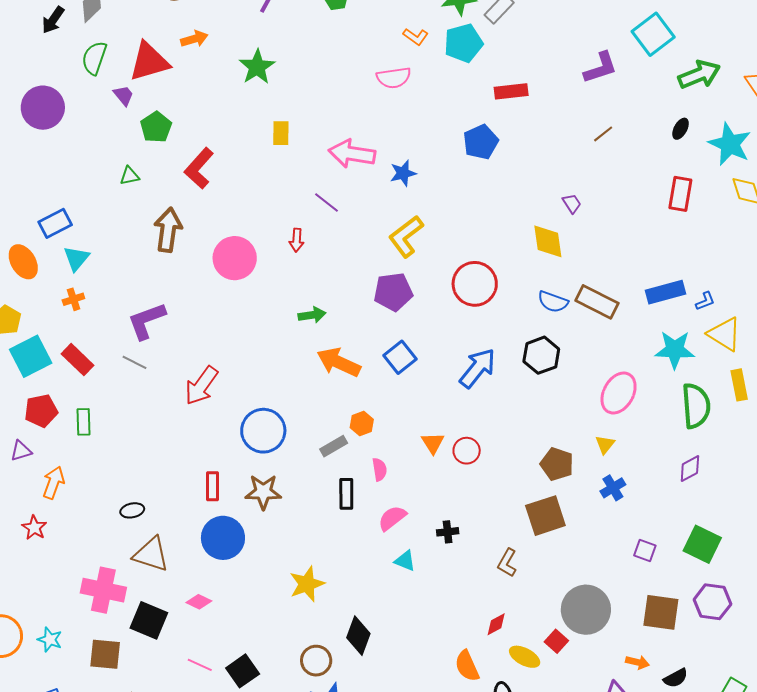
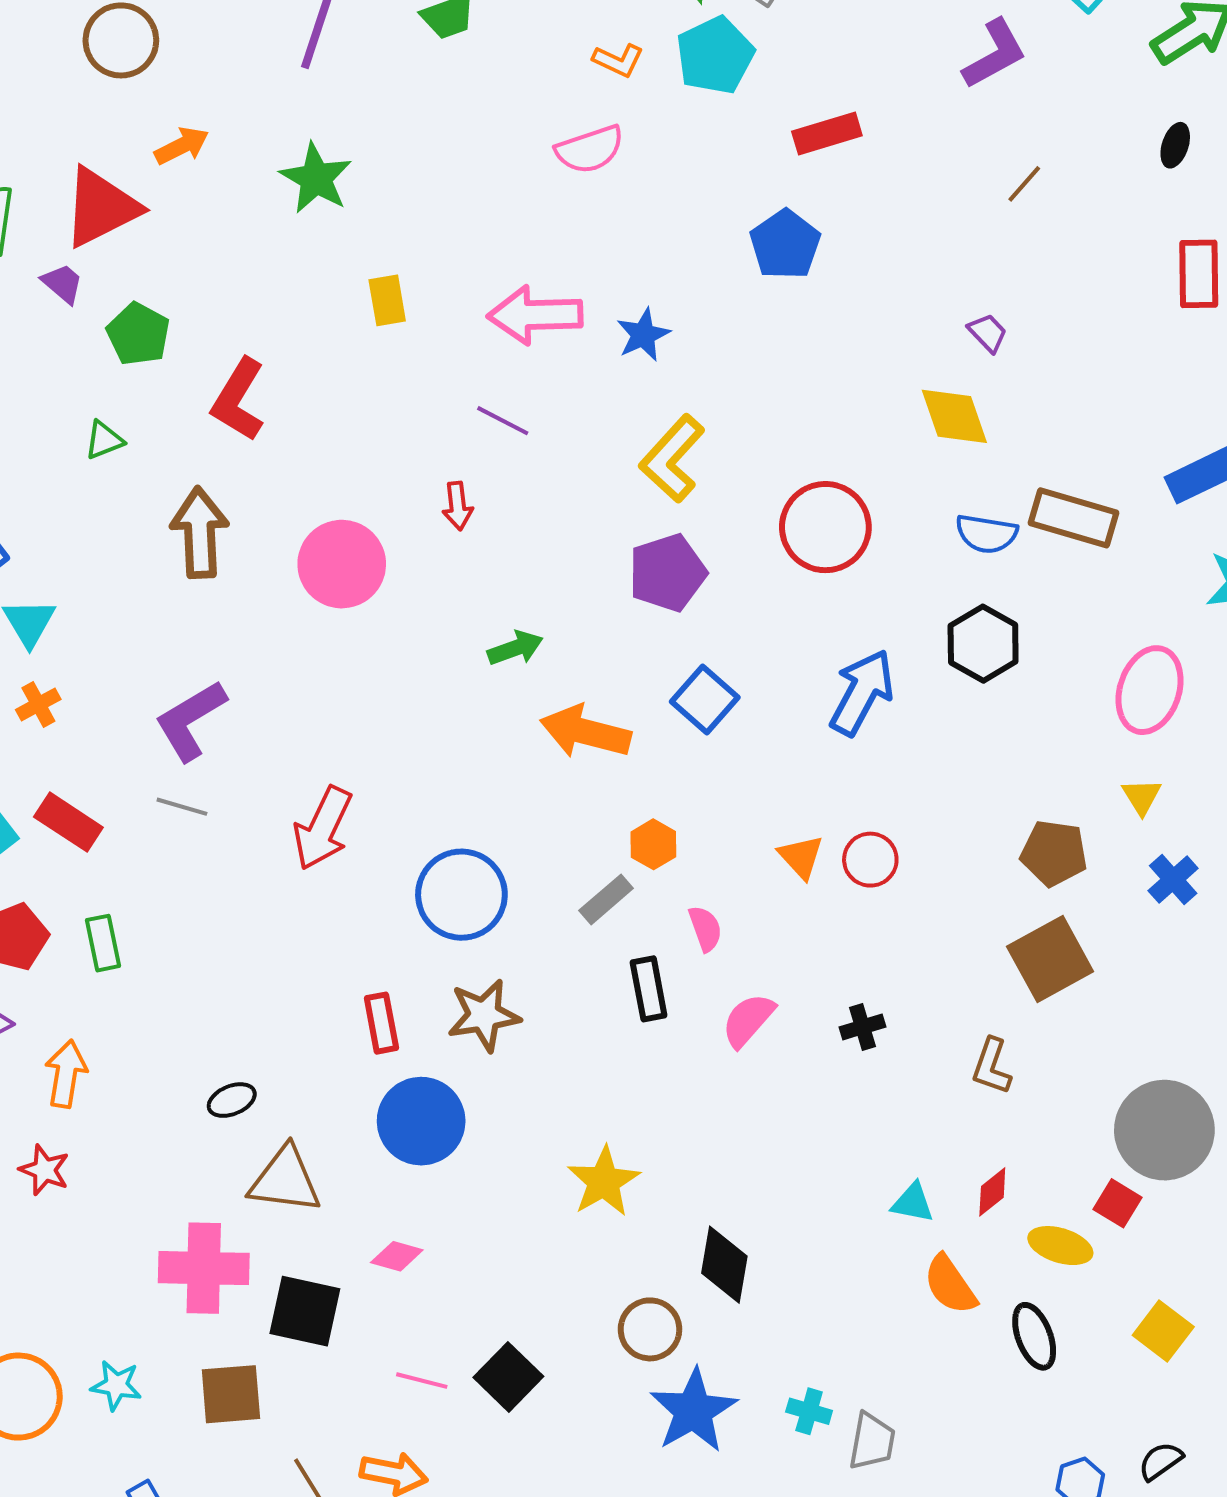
cyan triangle: (405, 561) -> (913, 1203), moved

